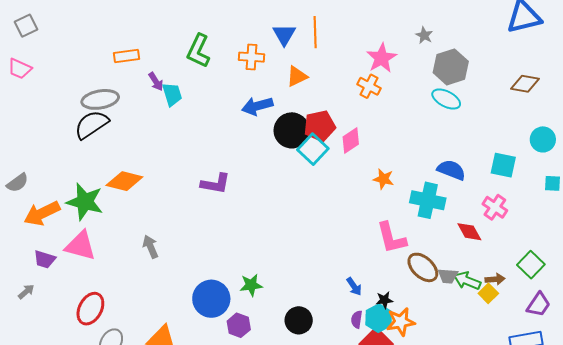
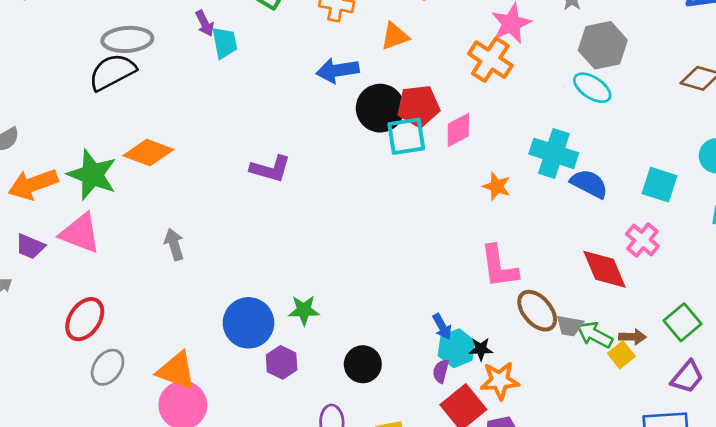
orange cross: (369, 86) -> (490, 60), size x1.4
cyan square: (313, 149) -> (406, 136), turned 32
cyan cross: (428, 200) -> (554, 153), moved
red diamond: (469, 232) -> (605, 269), size x1.4
cyan hexagon: (379, 318) -> (456, 348), moved

